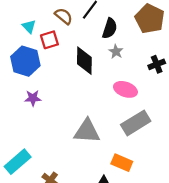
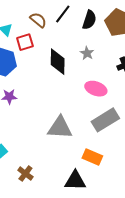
black semicircle: (110, 28) -> (89, 20), moved

